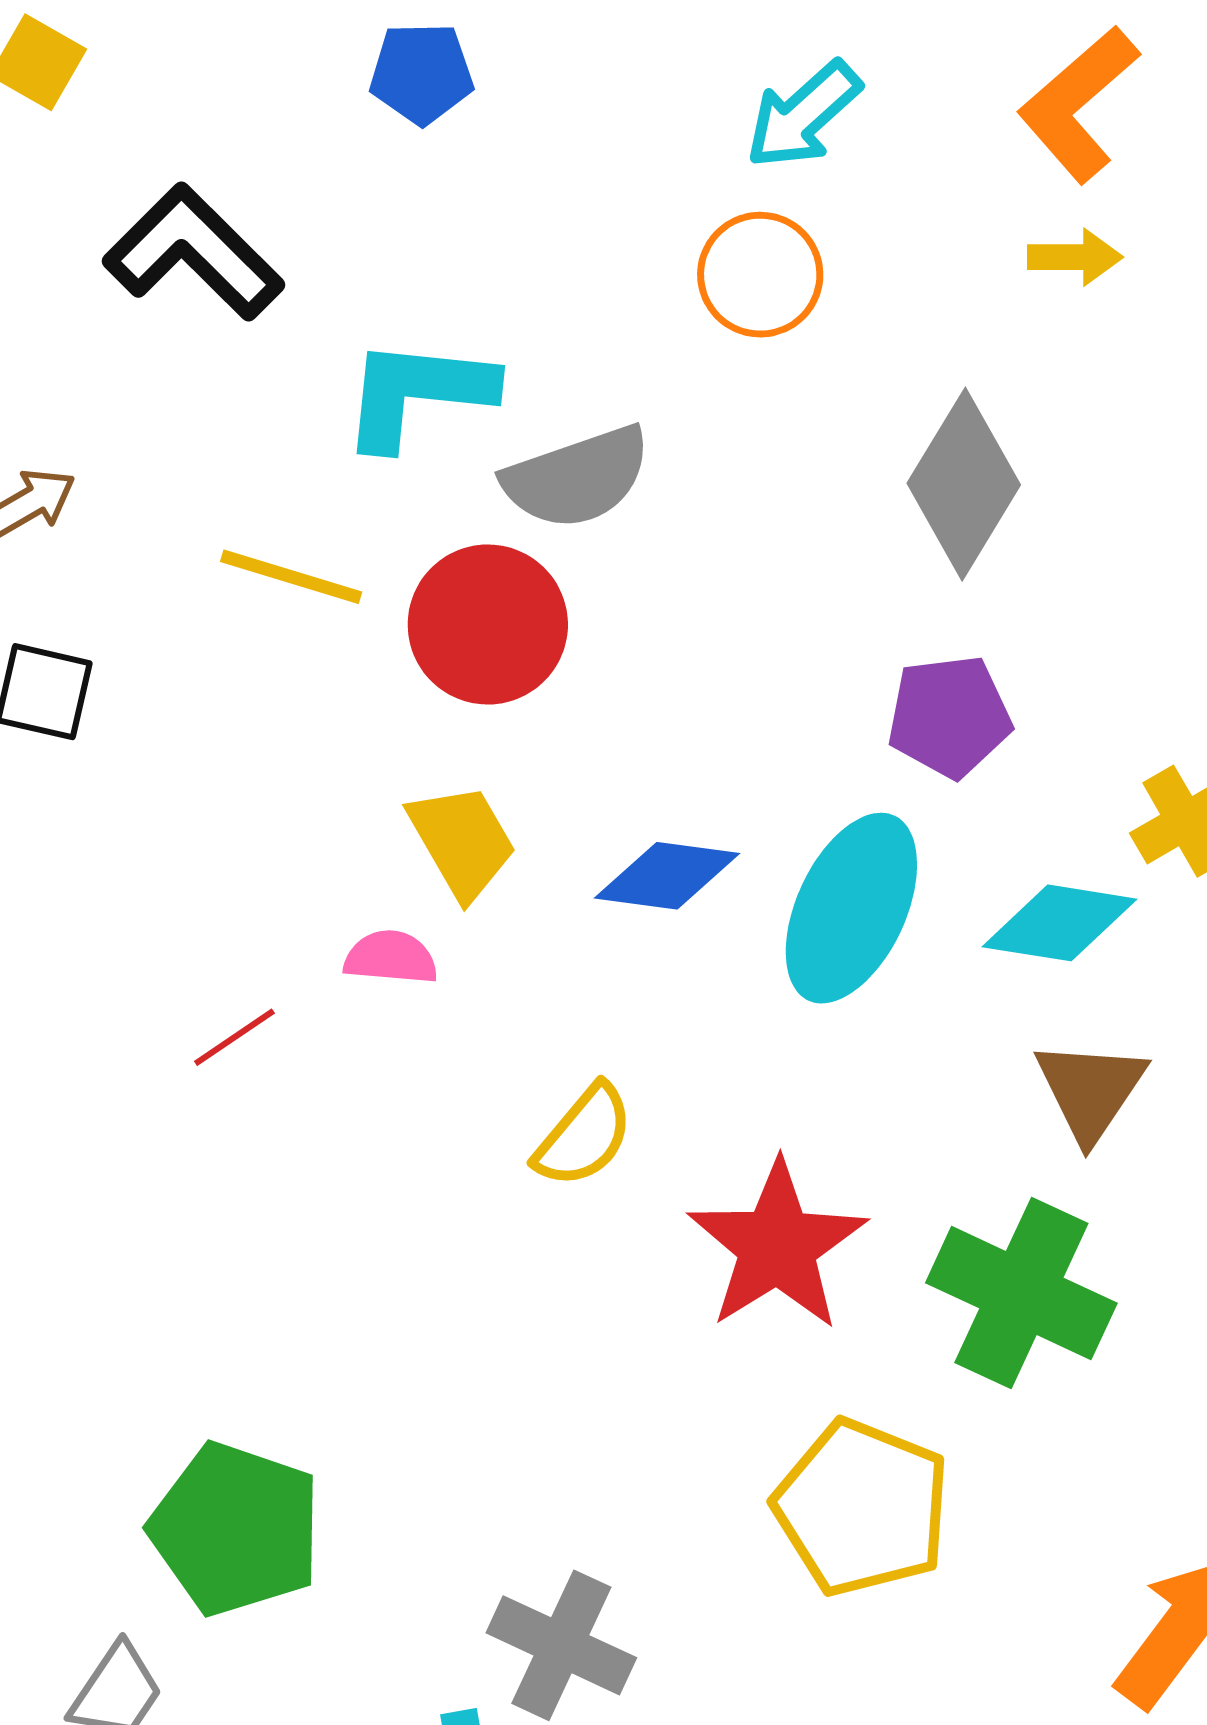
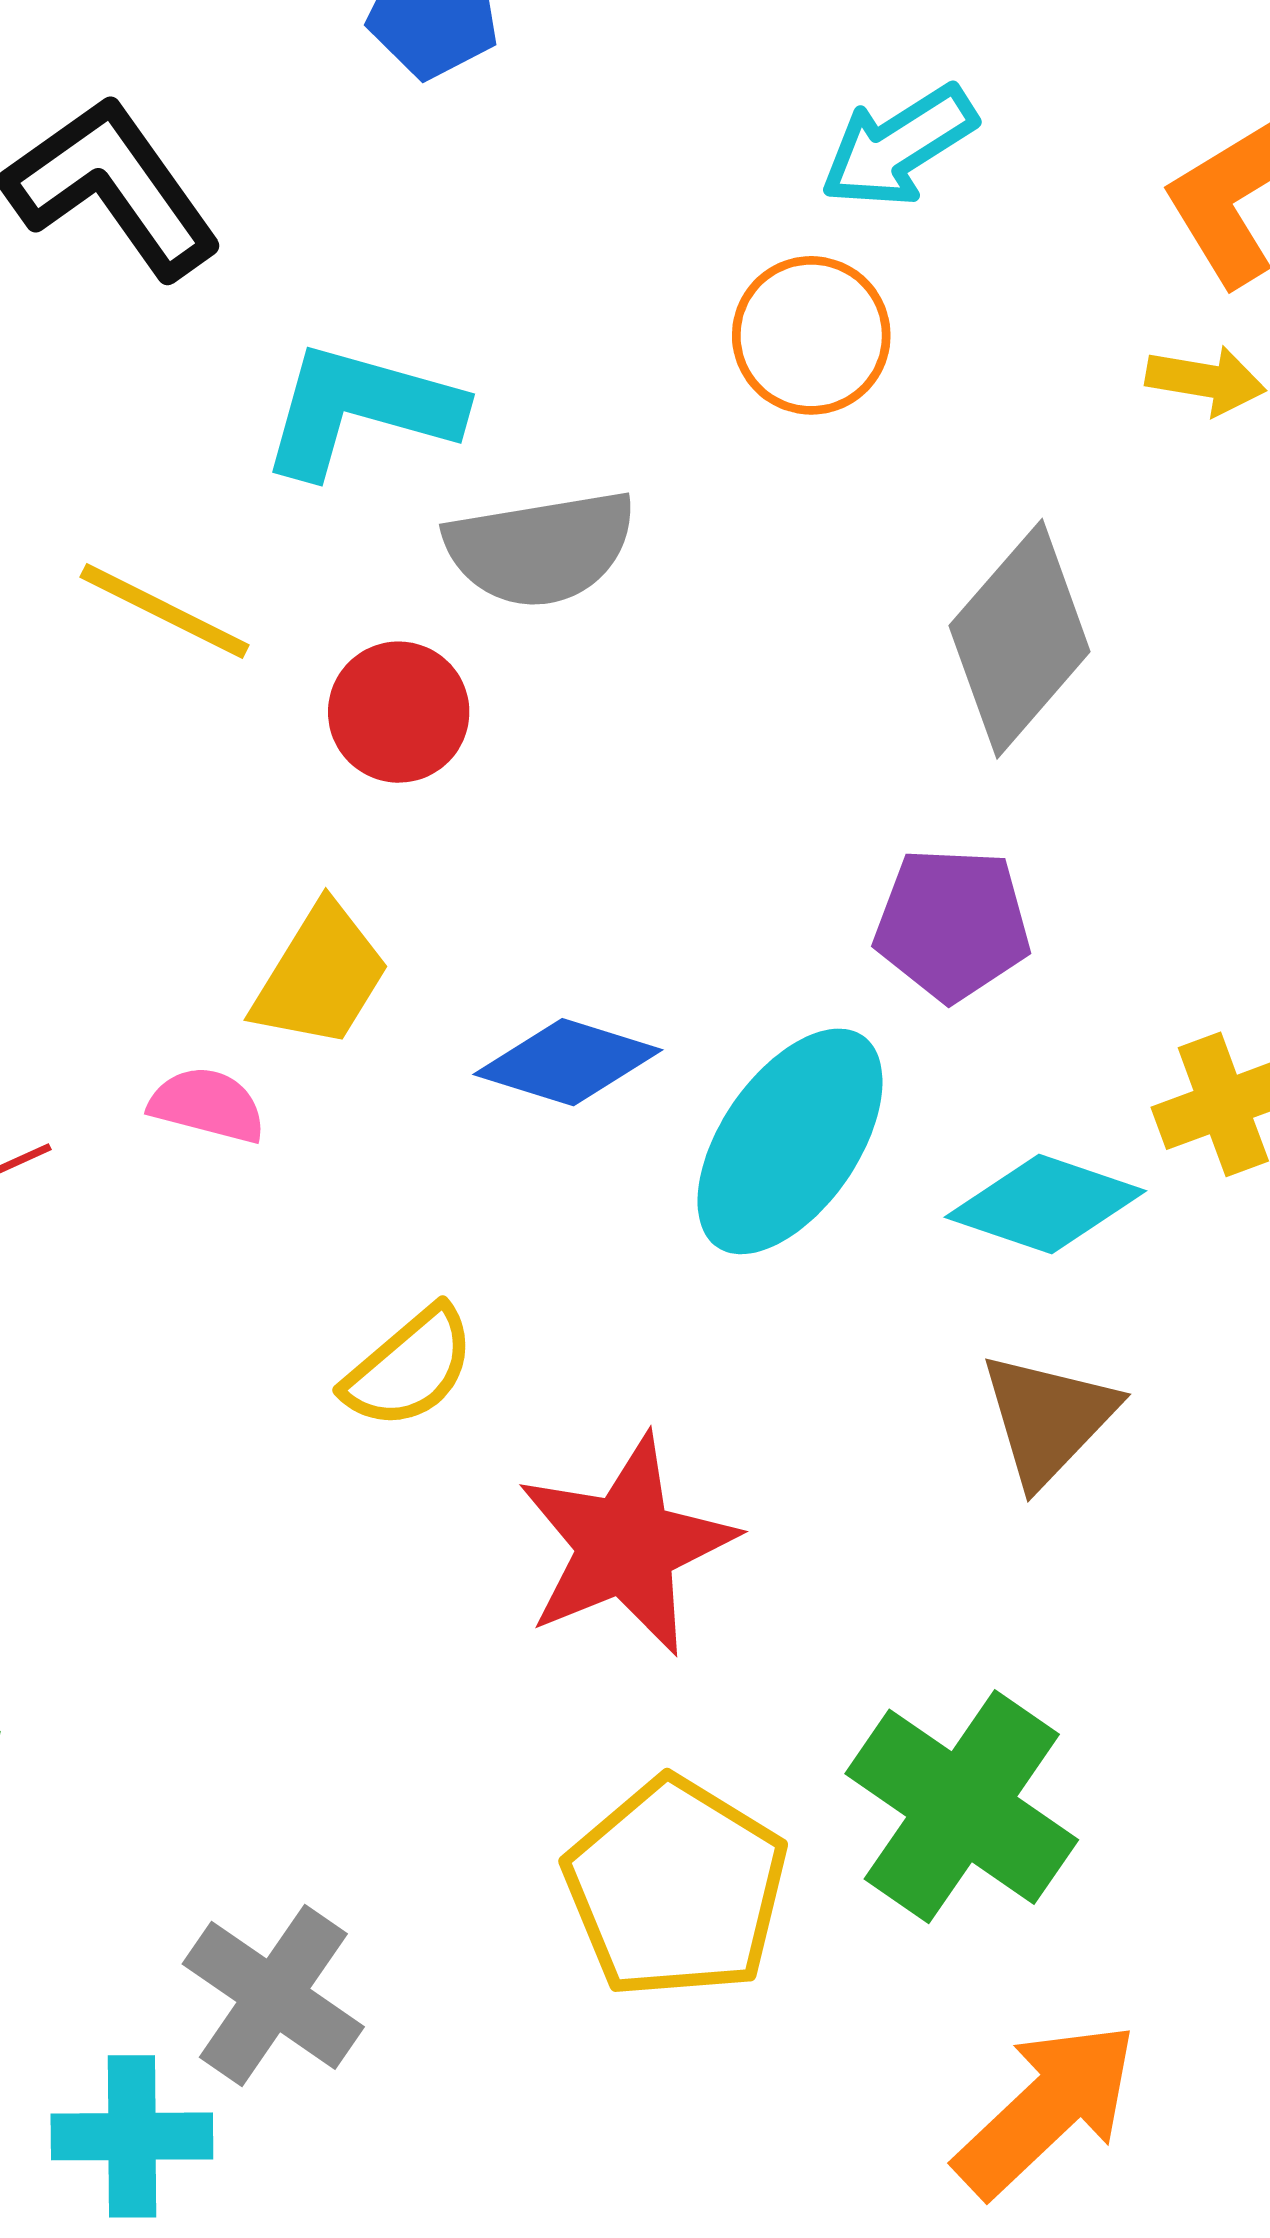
red circle: (488, 624) -> (399, 712), size x0.7
yellow trapezoid: (462, 841) -> (321, 976), turned 52
green cross: (1021, 1293) -> (962, 1807), moved

